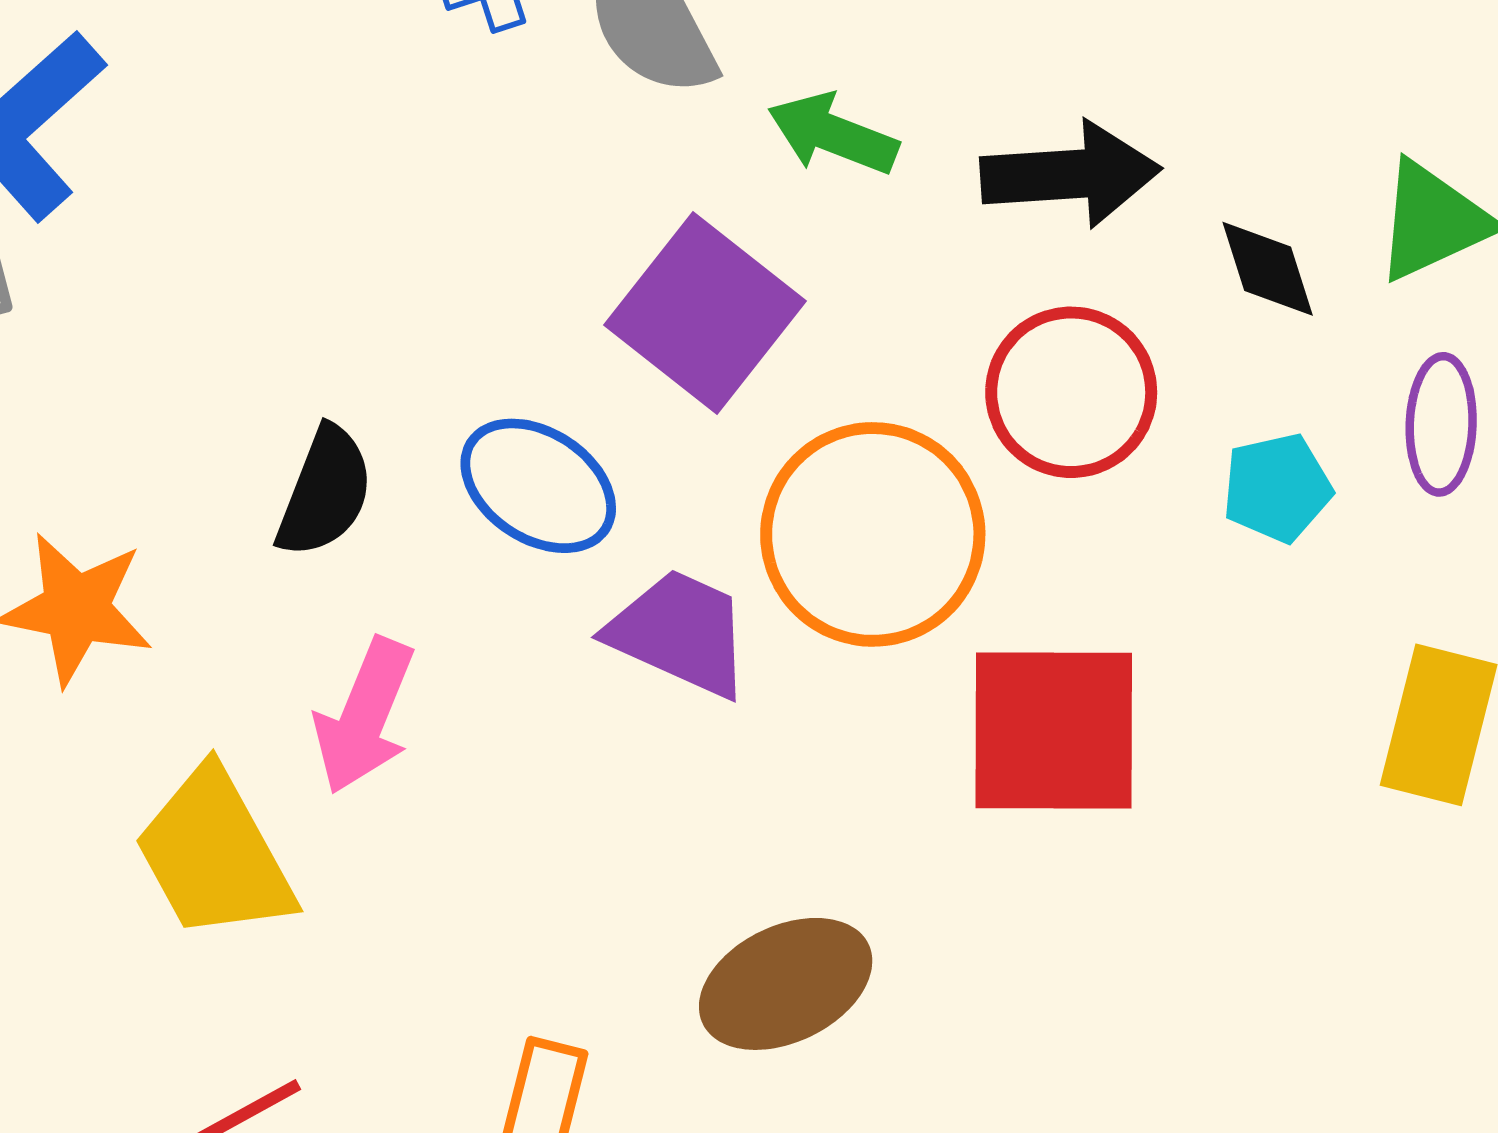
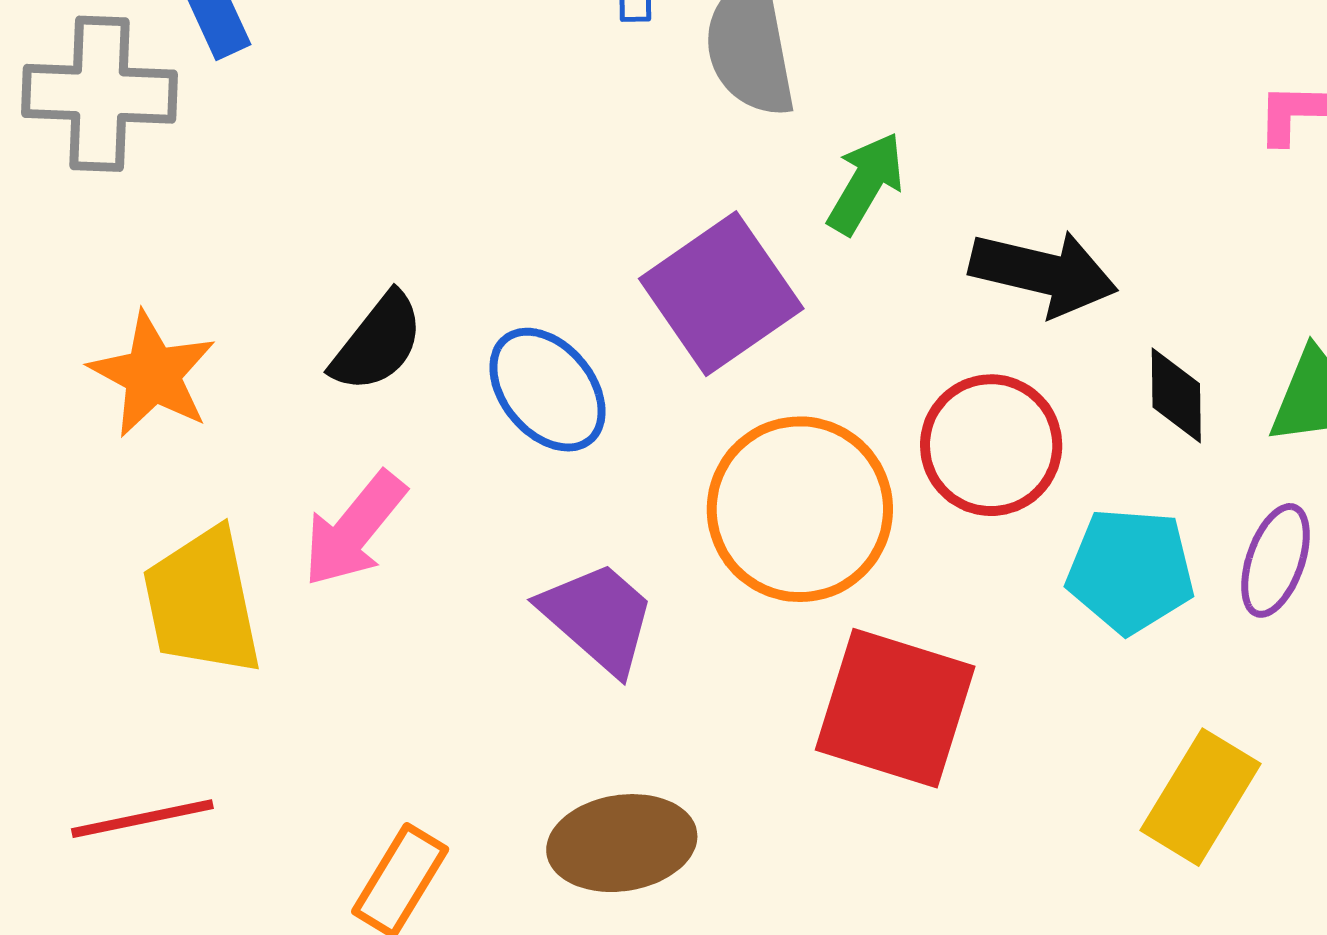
green arrow: (833, 134) -> (866, 183), turned 82
cyan pentagon: (1277, 488) -> (1130, 571), size x1.4
purple trapezoid: (680, 633) -> (598, 617), moved

